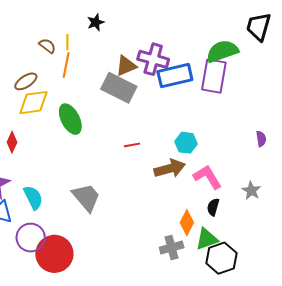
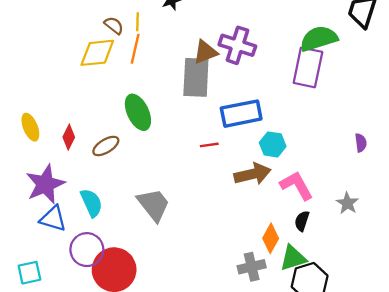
blue rectangle: (175, 76) -> (241, 114), moved
brown ellipse: (26, 81) -> (106, 146), moved
gray rectangle: (119, 88) -> (196, 77), turned 64
yellow diamond: (34, 103) -> (97, 53), moved

